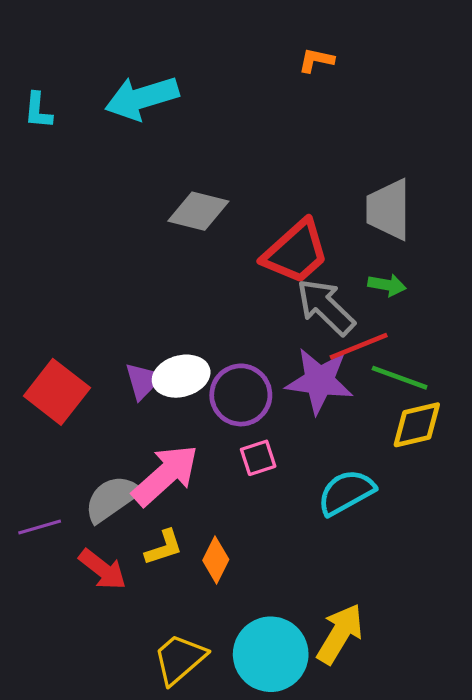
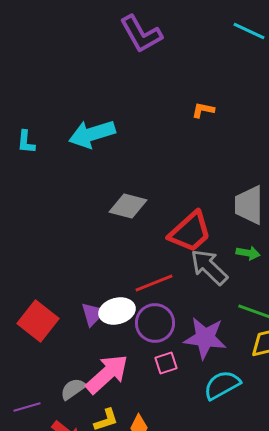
red line: (359, 346) -> (154, 283), moved
purple star: (319, 381) -> (205, 338), moved
gray semicircle: (112, 499) -> (73, 389), size x0.7

